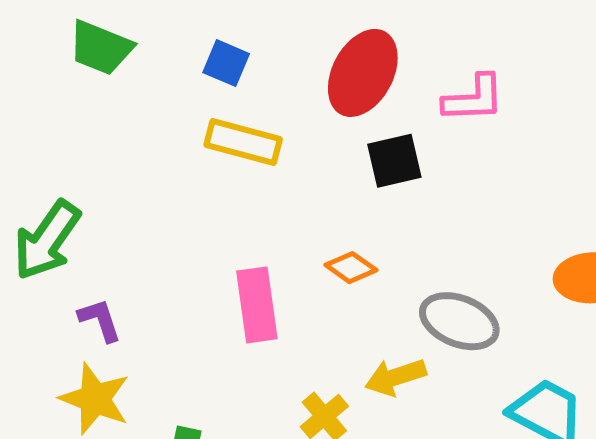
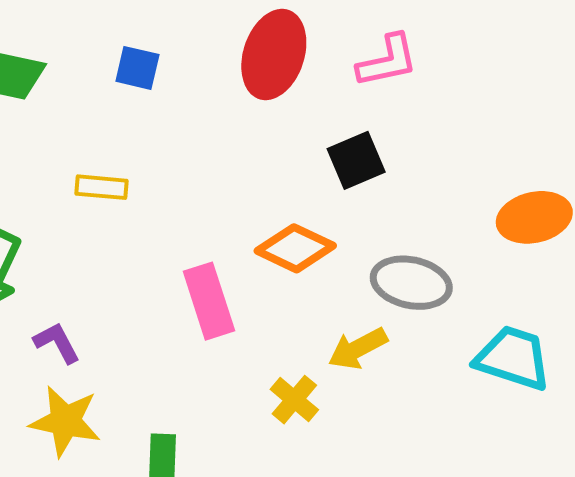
yellow rectangle: (243, 142) -> (101, 187), moved, size x0.7
black square: (394, 161) -> (356, 160), moved
orange diamond: (351, 268) -> (295, 248), size x1.5

